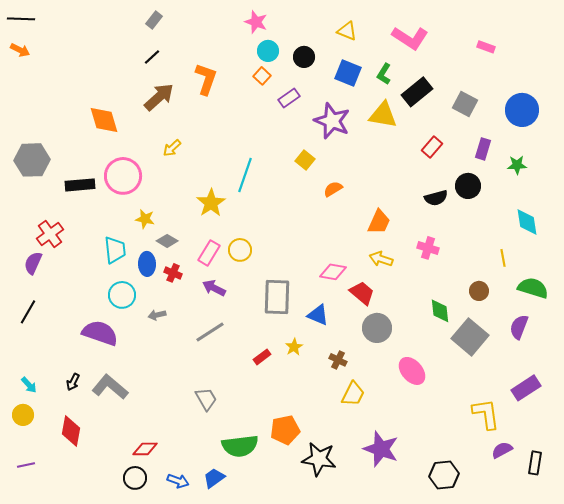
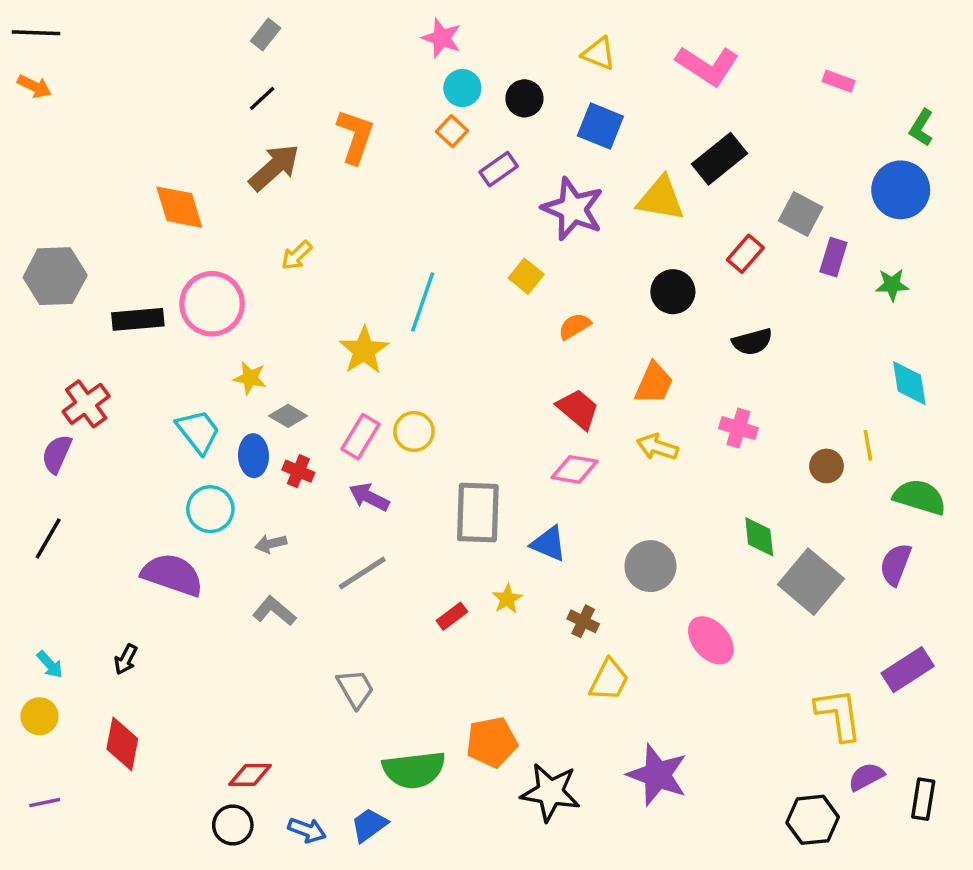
green L-shape: (384, 74) -> (921, 128), moved
gray square: (465, 104) -> (801, 214), moved
black circle: (468, 186) -> (673, 292), moved
cyan trapezoid: (115, 250) -> (198, 431), turned -32
brown circle: (479, 291) -> (827, 466), moved
red trapezoid: (362, 293) -> (578, 409), moved
gray L-shape: (110, 387) -> (274, 611), moved, size x0.7
black hexagon: (444, 475) -> (813, 820), moved

